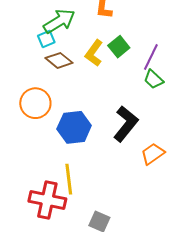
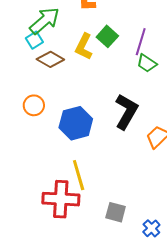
orange circle: (35, 103) -> (34, 105), size x0.7

